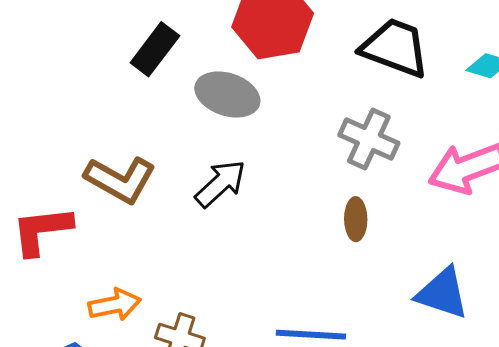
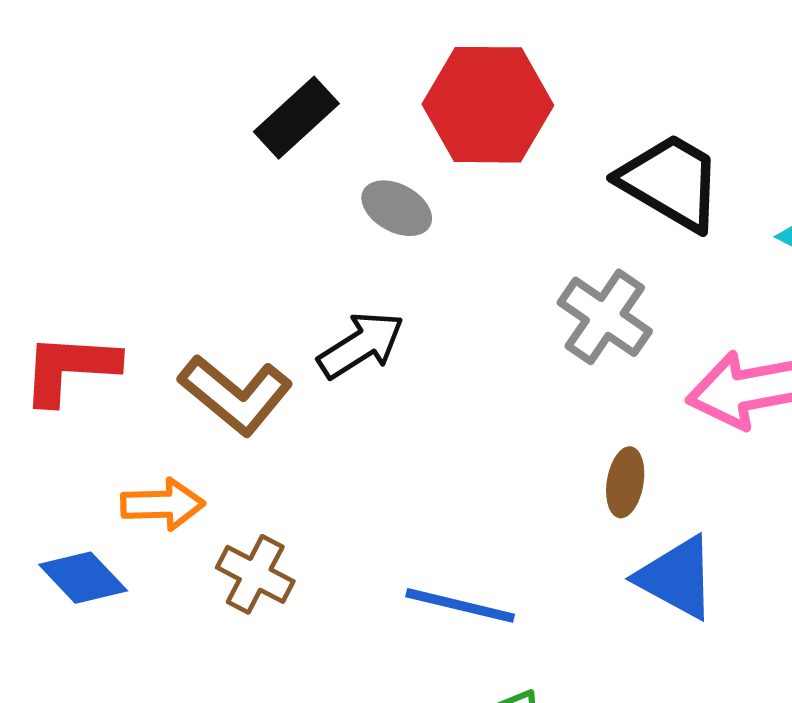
gray ellipse: (227, 94) -> (397, 208), size x0.7
brown L-shape: (120, 180) -> (236, 395), moved
brown ellipse: (356, 219) -> (625, 482), moved

